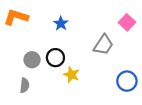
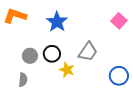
blue star: (61, 23) -> (57, 22), size x1.5
gray trapezoid: (103, 45) -> (88, 52), moved

